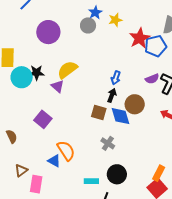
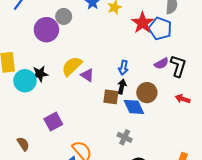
gray circle: (88, 25) -> (64, 16), moved
blue pentagon: (156, 46) -> (160, 29), turned -30
purple triangle: (58, 86) -> (87, 75), moved
brown square: (99, 112) -> (111, 97), moved
purple square: (43, 119) -> (53, 122), turned 30

